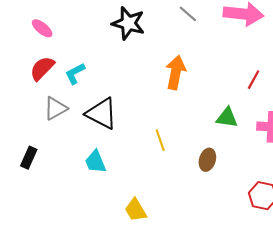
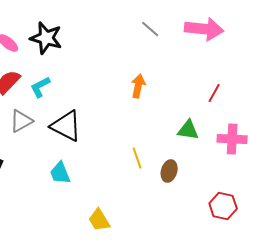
black star: (128, 23) -> (46, 38), moved
orange arrow: (176, 72) -> (138, 86), size x0.7
yellow line: (160, 140) -> (137, 158), moved

